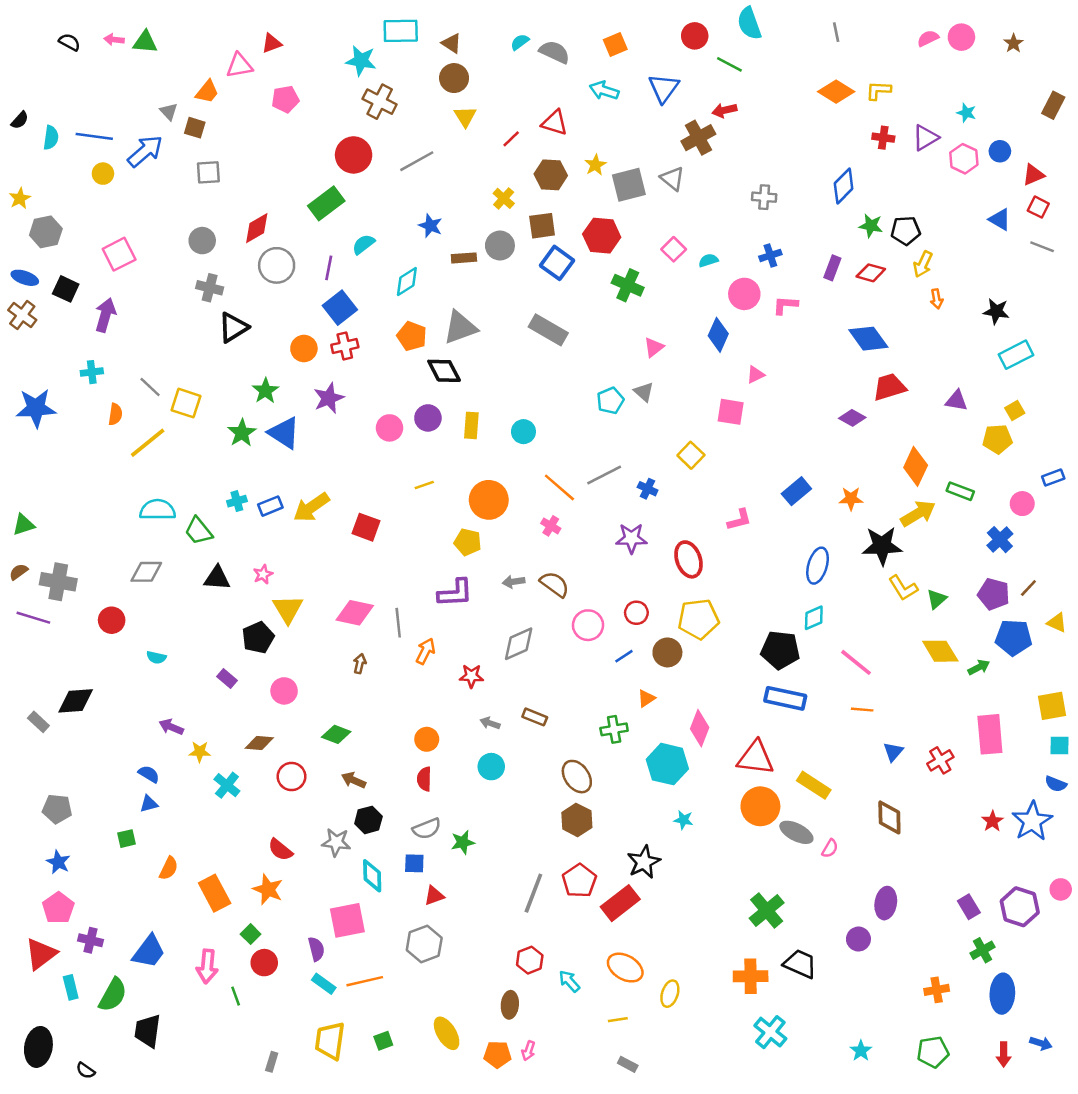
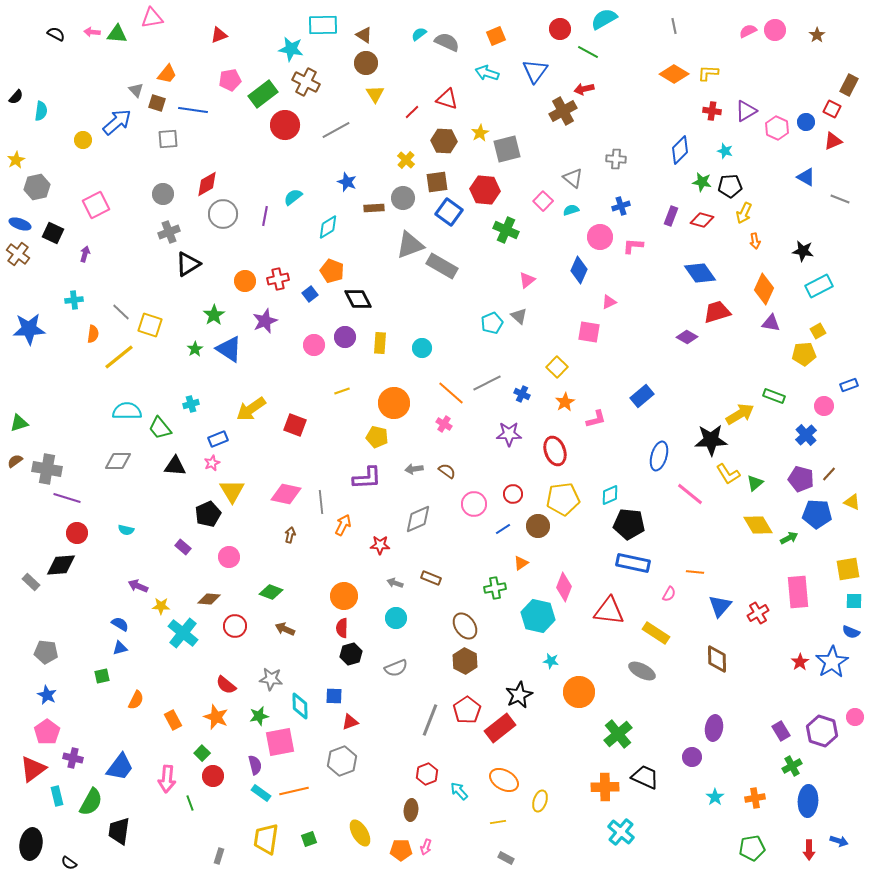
cyan semicircle: (749, 23) -> (604, 19), turned 80
pink triangle: (239, 66) -> (152, 18), moved
cyan star: (966, 113) -> (725, 151), moved
blue line: (94, 136) -> (193, 110), moved
gray triangle: (672, 179) -> (573, 178), moved
green rectangle: (326, 203) -> (263, 94), moved
red square: (1038, 207) -> (832, 109), moved
gray cross: (210, 288) -> (169, 232), turned -35
blue square: (340, 308) -> (310, 294), moved, size x0.6
purple arrow: (105, 315) -> (85, 254), size x0.6
gray triangle: (460, 327) -> (410, 245), moved
green star: (242, 433) -> (195, 349), size x0.7
orange diamond: (916, 466) -> (764, 289), moved
orange star: (851, 499) -> (565, 402), moved, turned -30
blue rectangle: (270, 506) -> (218, 439), moved
brown semicircle: (555, 584) -> (447, 471), size x0.7
purple line: (33, 618) -> (67, 498), moved
cyan diamond: (814, 618) -> (610, 495), moved
red circle: (112, 620) -> (77, 533), moved
pink line: (856, 662) -> (690, 494), moved
orange circle: (427, 739) -> (344, 596), size x1.4
blue triangle: (893, 752) -> (720, 606), size x1.4
cyan cross: (227, 785) -> (183, 633), size x1.4
orange circle: (760, 806) -> (579, 692), moved
black hexagon: (368, 820) -> (351, 654), moved
gray semicircle: (427, 829) -> (396, 668), moved
green star: (463, 842) -> (259, 716), moved
pink semicircle: (830, 848) -> (669, 594), moved
orange rectangle: (215, 893) -> (173, 720), size x0.7
cyan star: (861, 1051) -> (715, 797), moved

